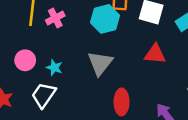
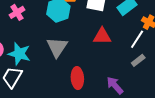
cyan star: (54, 68) -> (19, 54), size x1.6

